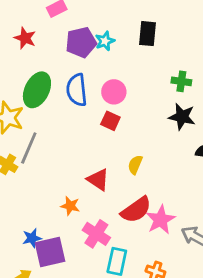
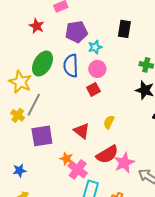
cyan star: (105, 41) -> (95, 47), moved
red square: (110, 121) -> (93, 89), turned 32
orange star: (70, 206) -> (66, 159), moved
blue star: (32, 238) -> (19, 170), moved
purple square: (50, 252) -> (42, 136), moved

